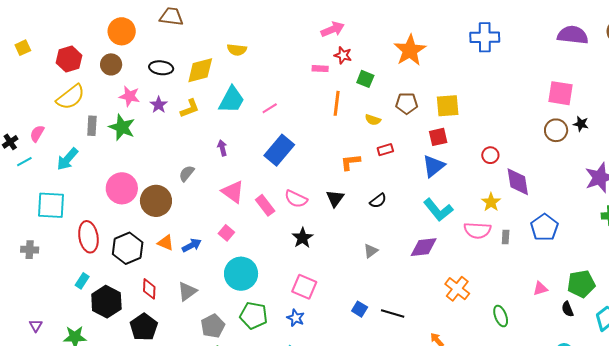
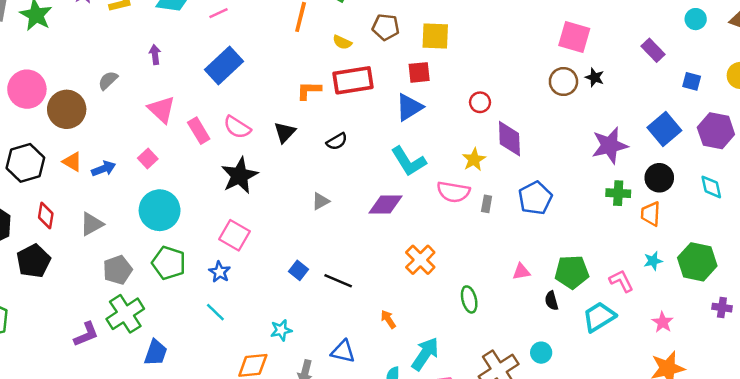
red rectangle: (385, 150) -> (353, 80), size x2.0
black star: (303, 238) -> (240, 176), size x1.4

